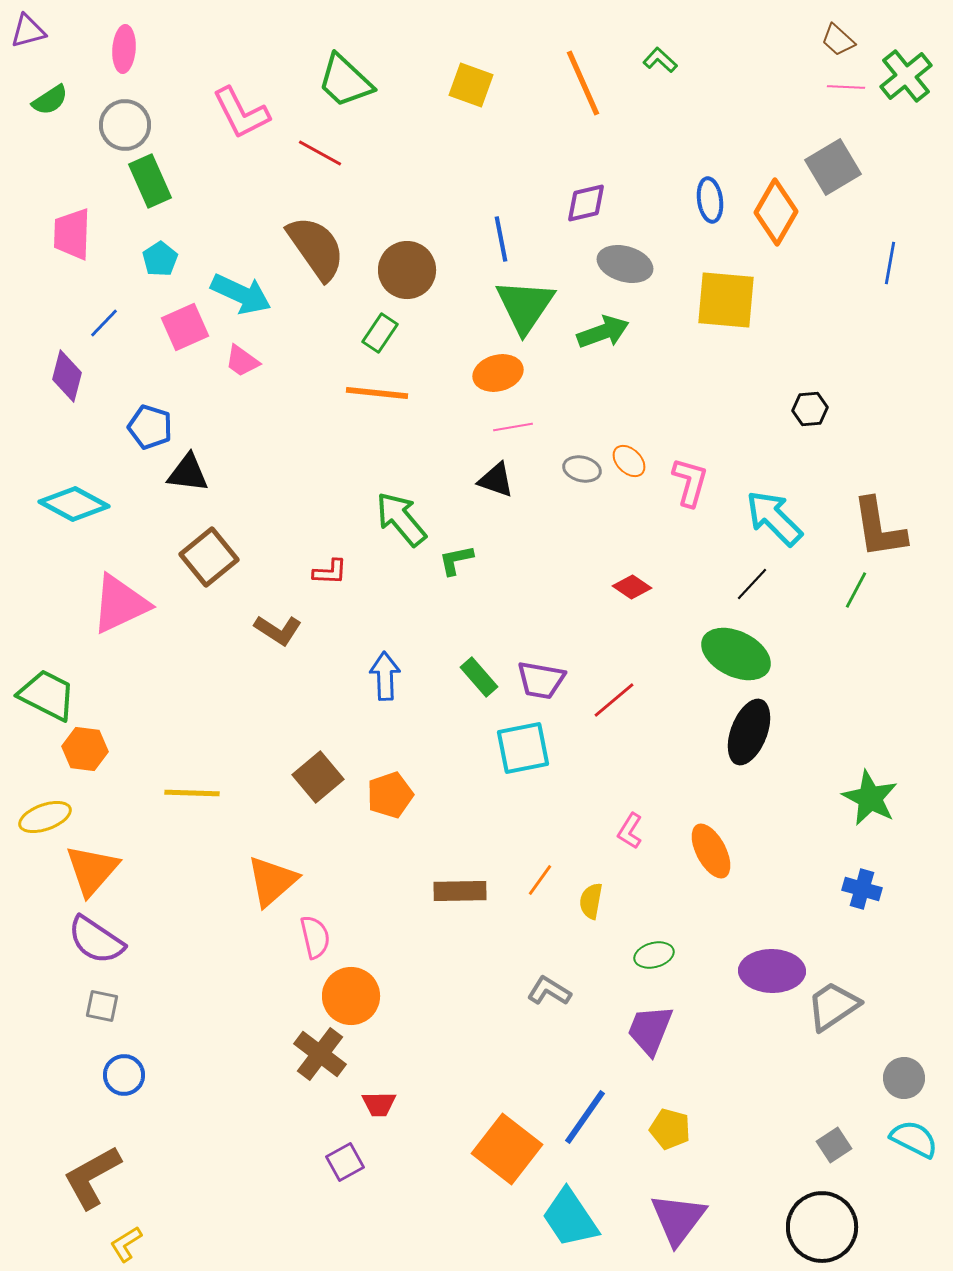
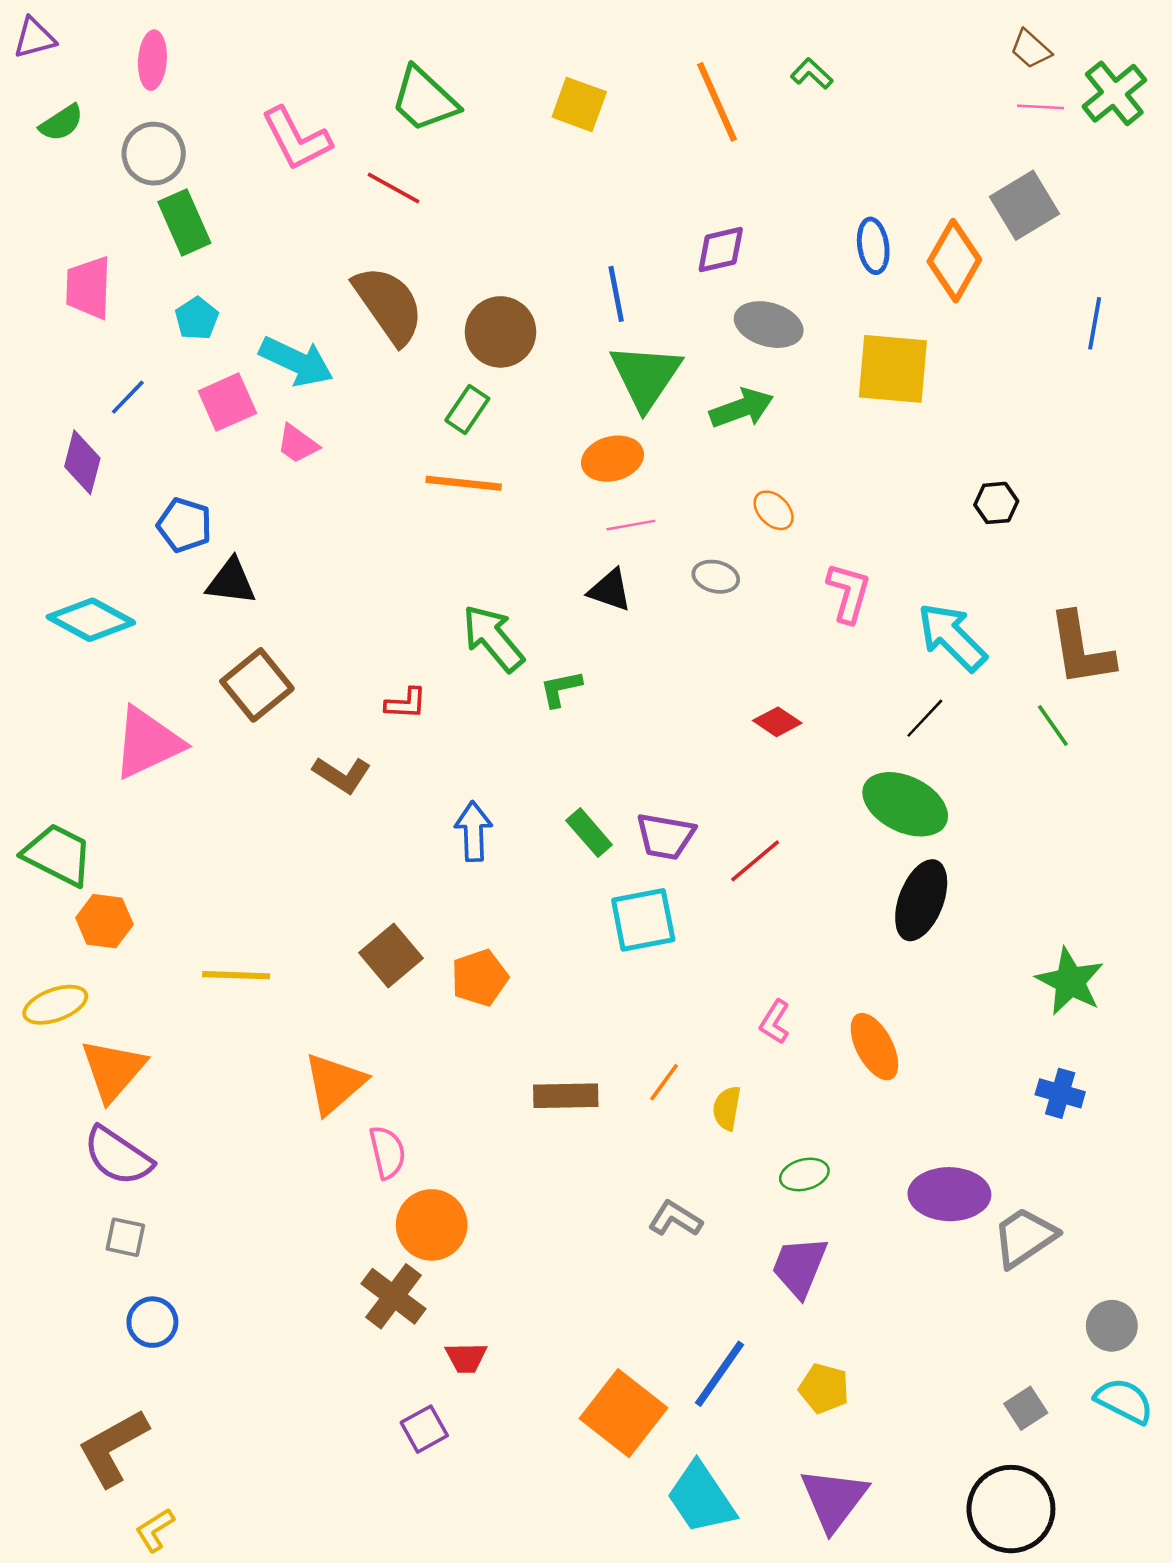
orange ellipse: (629, 461) -> (774, 510), moved
green line: (856, 590) -> (1053, 726), turned -63

